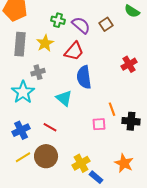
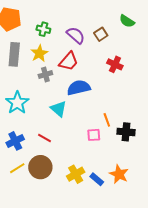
green cross: (58, 20) -> (43, 29), moved
red cross: (129, 64) -> (115, 64), moved, turned -35
gray cross: (38, 72) -> (45, 75), moved
blue semicircle: (84, 77) -> (79, 88), turned 85
blue rectangle: (96, 177) -> (97, 179), moved

